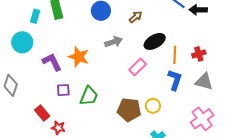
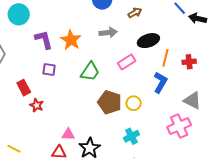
gray triangle: (204, 82) -> (192, 100), moved
green trapezoid: (89, 96) -> (90, 72), moved

